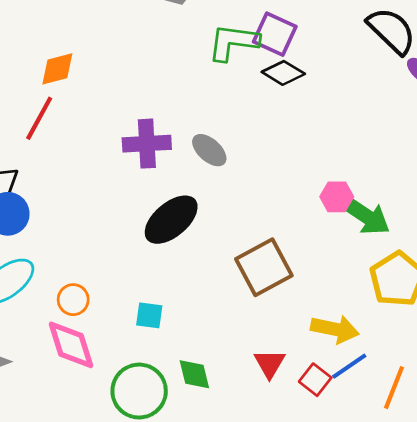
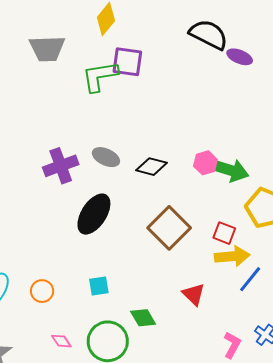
black diamond: (283, 73) -> (151, 167), moved
pink diamond: (71, 345) -> (61, 341), moved, size x0.5
red square: (315, 380) -> (224, 233), moved

